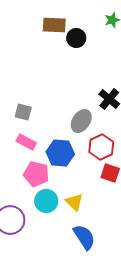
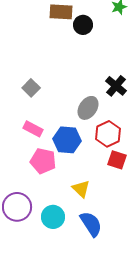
gray square: (23, 112) -> (31, 88), moved, turned 30
cyan circle: (46, 201) -> (53, 217), moved

